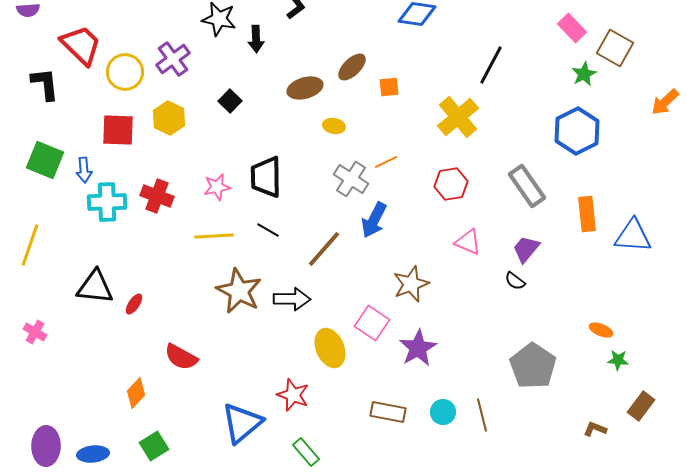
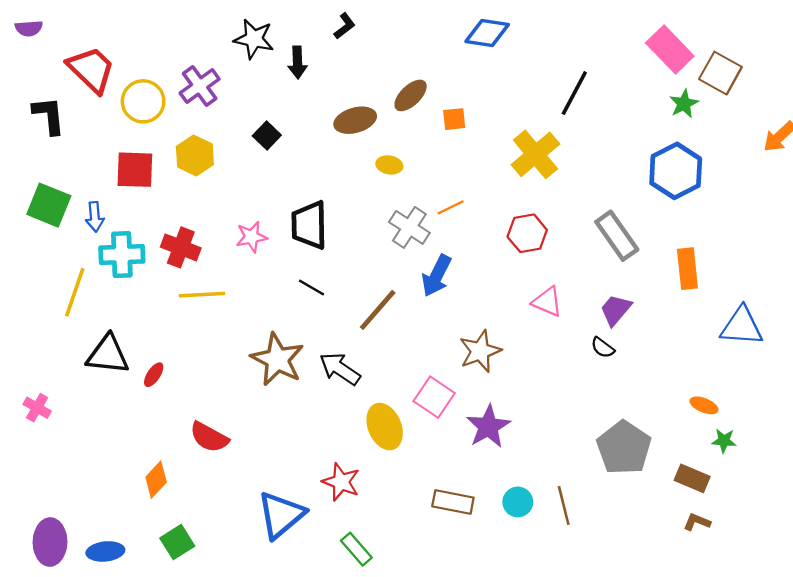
pink rectangle: (572, 28) -> (670, 49), size x1.4
yellow line: (214, 236) -> (202, 295), moved
blue triangle: (633, 236) -> (742, 326), moved
yellow line: (30, 245) -> (75, 292), moved
black arrow: (292, 299) -> (340, 369), turned -147
brown rectangle: (641, 406) -> (692, 478), moved, turned 76

